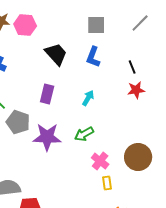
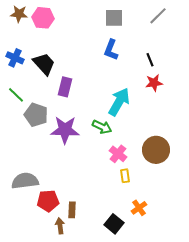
black trapezoid: (56, 54) -> (44, 64), moved
cyan arrow: (88, 98) -> (119, 102), moved, size x1.8
green arrow: (84, 134) -> (102, 127), turned -126

